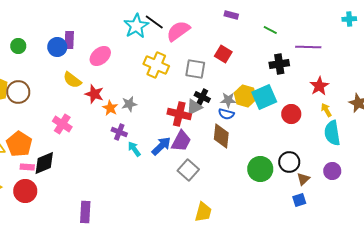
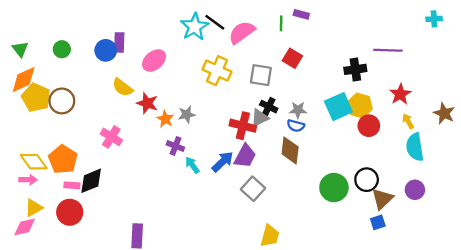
green line: (270, 30) -> (281, 23), moved, turned 64
yellow hexagon: (245, 96) -> (360, 105), moved
brown triangle: (303, 179) -> (382, 199), size x1.5

